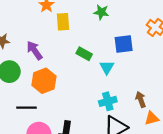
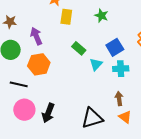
blue square: (124, 44) -> (115, 47), turned -36
cyan cross: (108, 101) -> (121, 69), moved
orange triangle: (152, 118) -> (125, 117), turned 40

